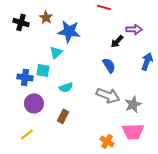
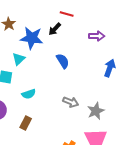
black arrow: (117, 41) -> (55, 29), moved
blue semicircle: (109, 65) -> (63, 61), moved
gray arrow: (108, 95) -> (71, 102), size x0.7

